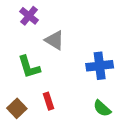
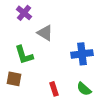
red rectangle: (48, 101) -> (54, 89), moved
brown square: (17, 108) -> (14, 79), moved, turned -35

